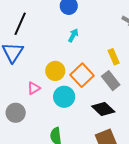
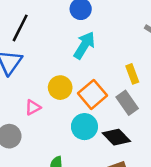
cyan arrow: (73, 35) -> (84, 45), size x1.6
cyan circle: (64, 97) -> (84, 127), moved

